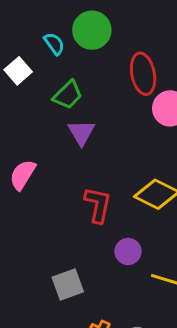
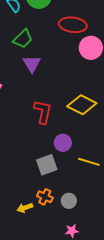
red ellipse: (143, 74) -> (73, 25), turned -72
gray square: (68, 285) -> (47, 165), moved

